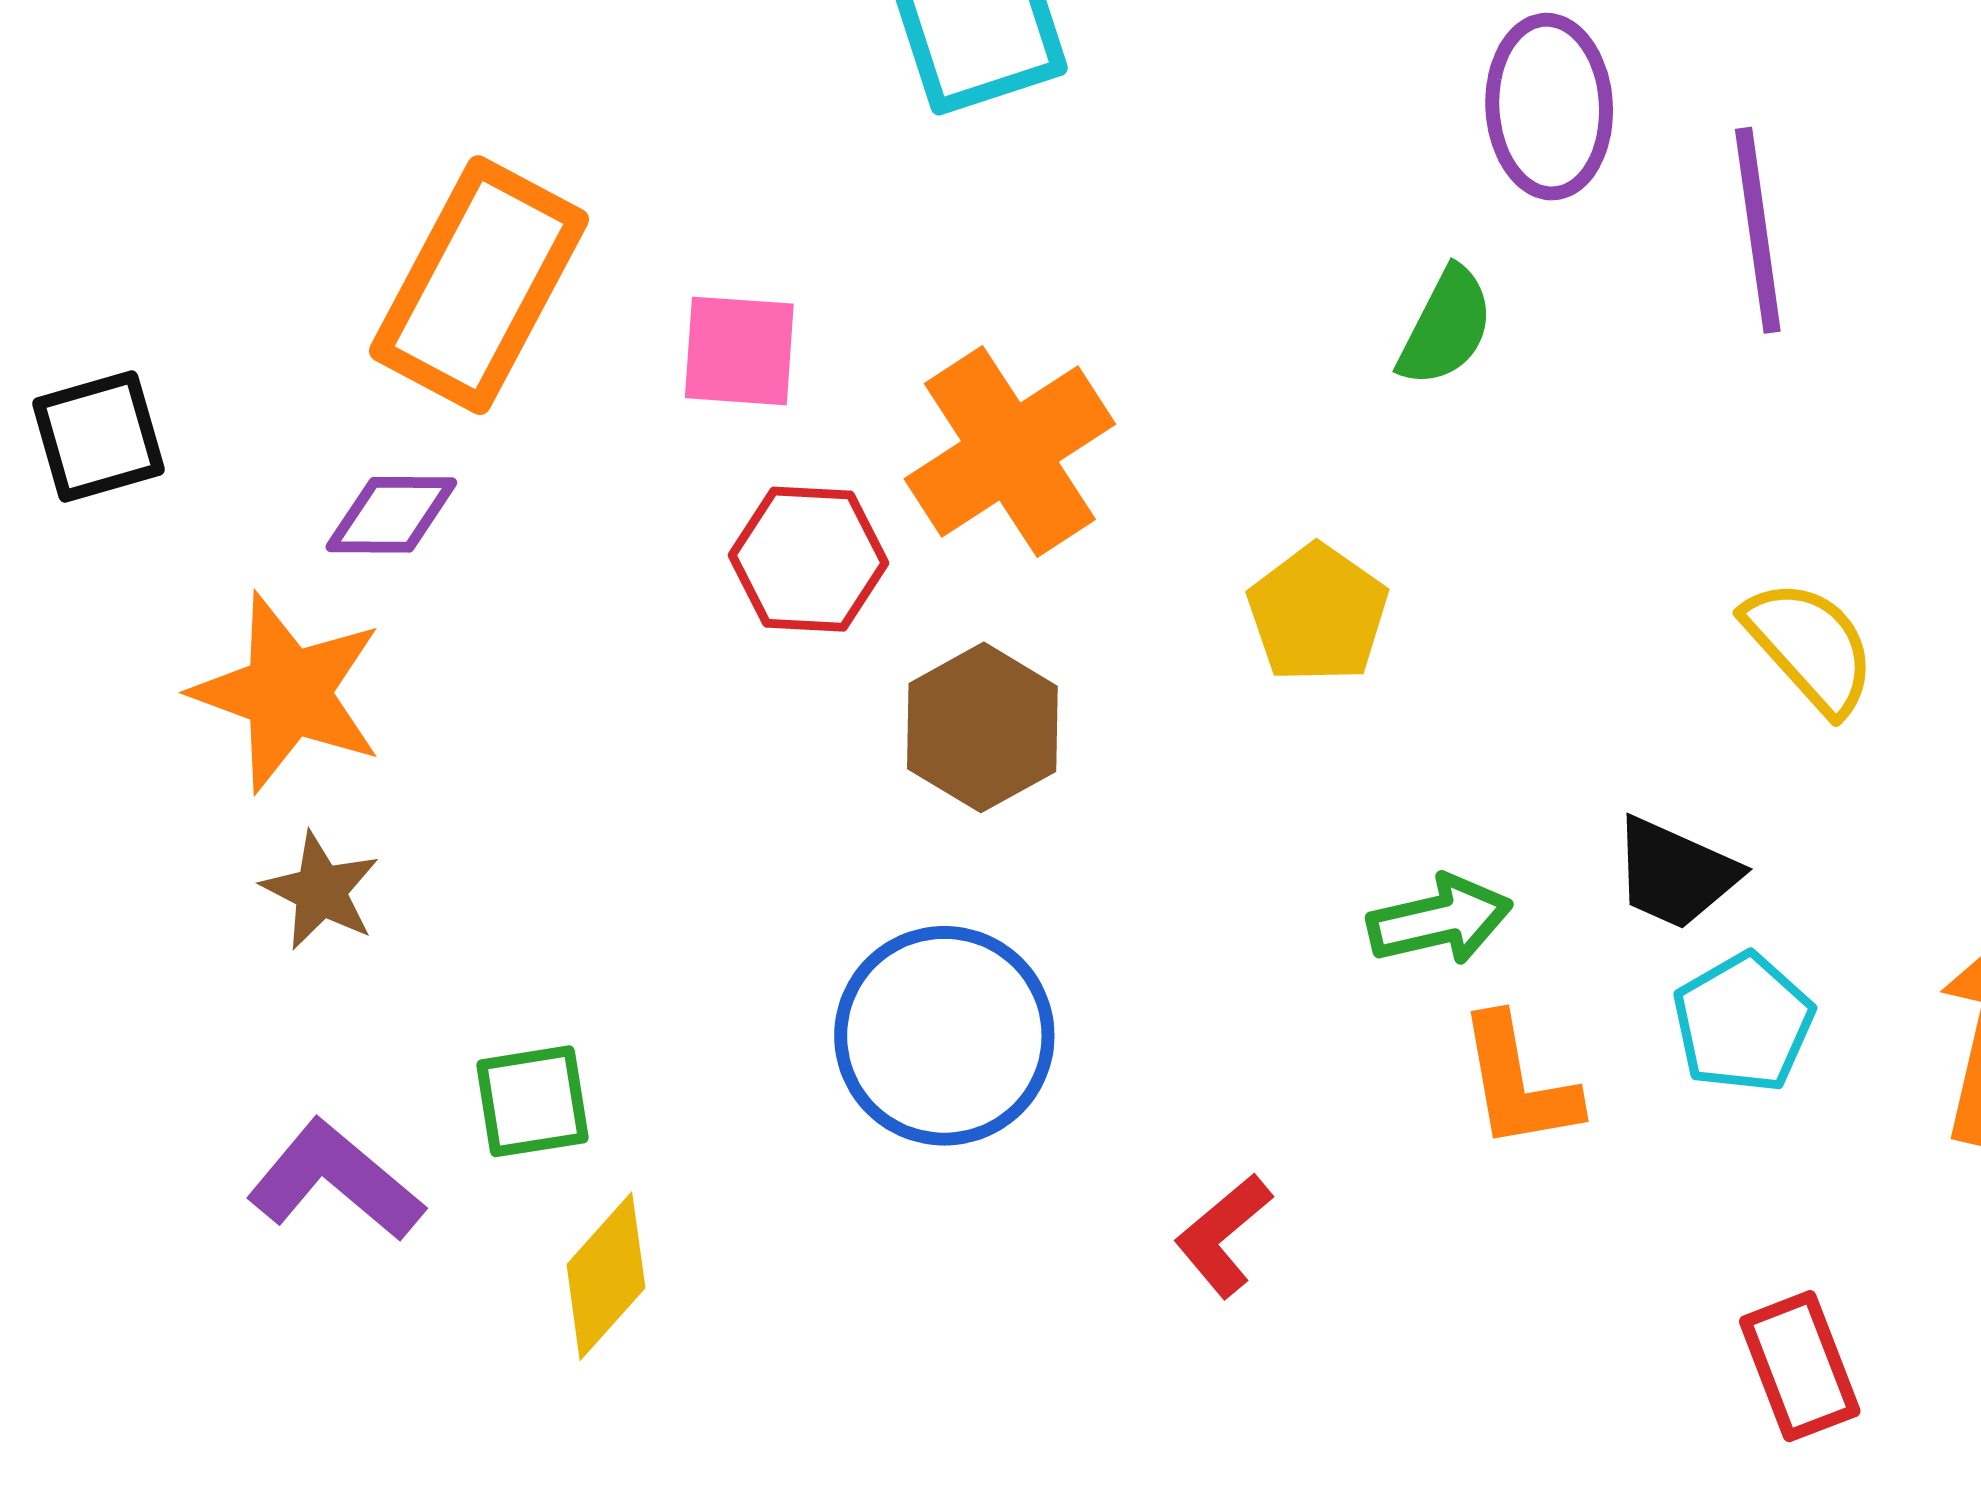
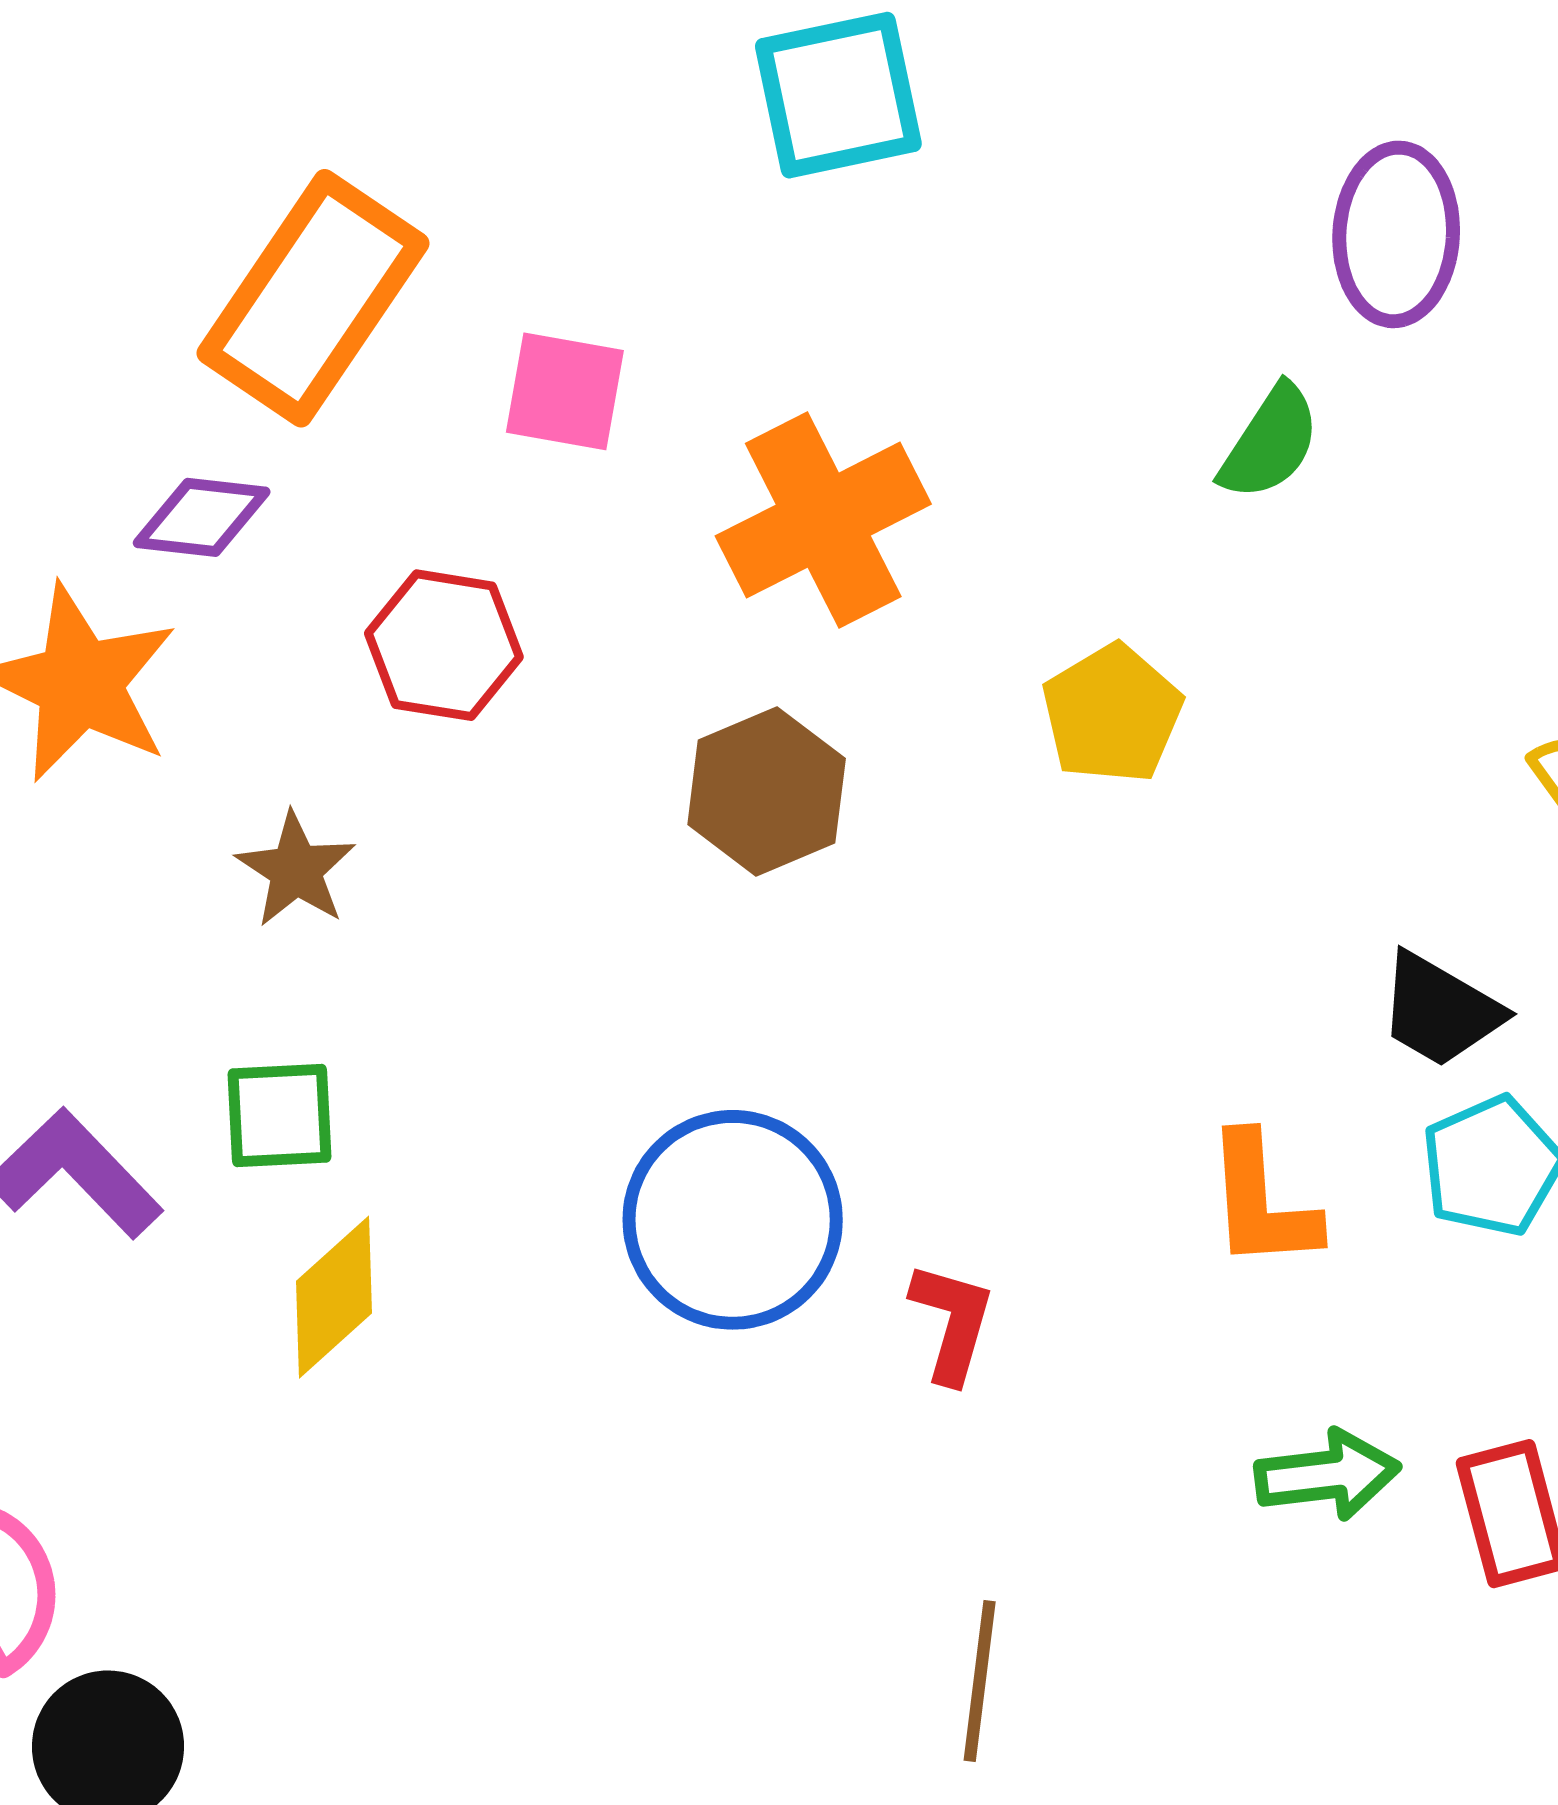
red hexagon: (808, 559) -> (444, 645), moved
brown star: (321, 891) -> (296, 870), moved
green arrow: (1440, 920) -> (1327, 1475), moved
blue circle: (944, 1036) -> (733, 1220), moved
red L-shape: (1223, 1235) -> (952, 1322), turned 140

